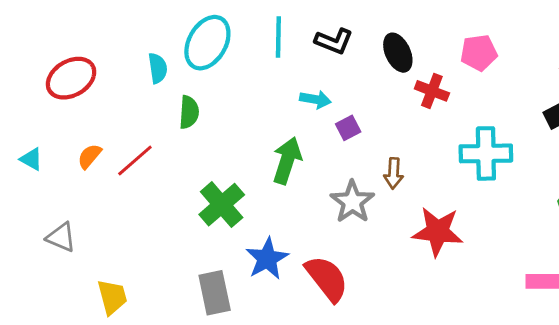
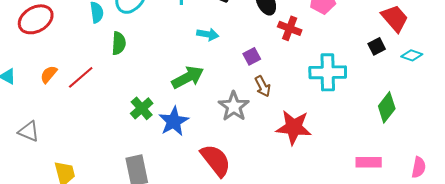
purple square: (348, 128) -> (252, 56), moved
green arrow: (287, 161) -> (188, 77), turned 44
brown arrow: (394, 173) -> (263, 86), turned -30
green cross: (222, 205) -> (142, 108), size x0.7
blue star: (267, 259) -> (174, 121), moved

